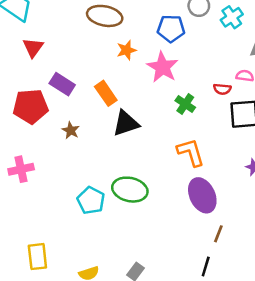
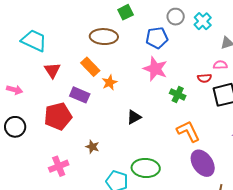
orange star: (127, 50) -> (110, 82), moved
orange rectangle: (106, 93) -> (90, 67), moved
black triangle: (126, 123) -> (134, 117), size x0.7
brown star: (71, 130) -> (92, 147), moved

